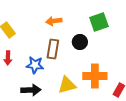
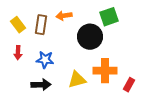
black circle: (80, 42) -> (90, 37), size x1.6
brown rectangle: (53, 49) -> (41, 25), moved

